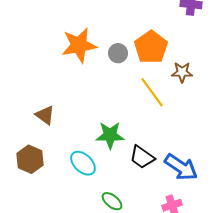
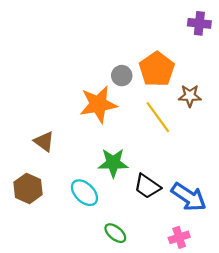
orange star: (79, 45) -> (98, 104), moved

